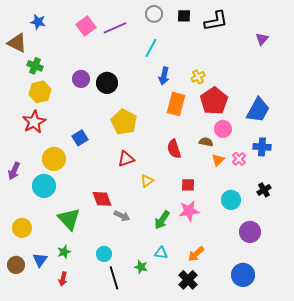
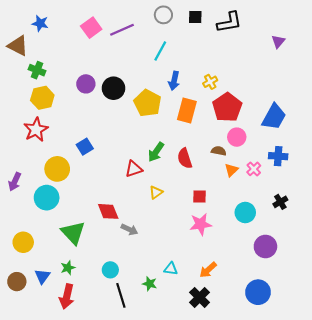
yellow pentagon: (124, 122) -> (148, 103), moved
green arrow: (162, 220) -> (156, 152), moved
red arrow: (63, 279) -> (67, 296), size x1.6

